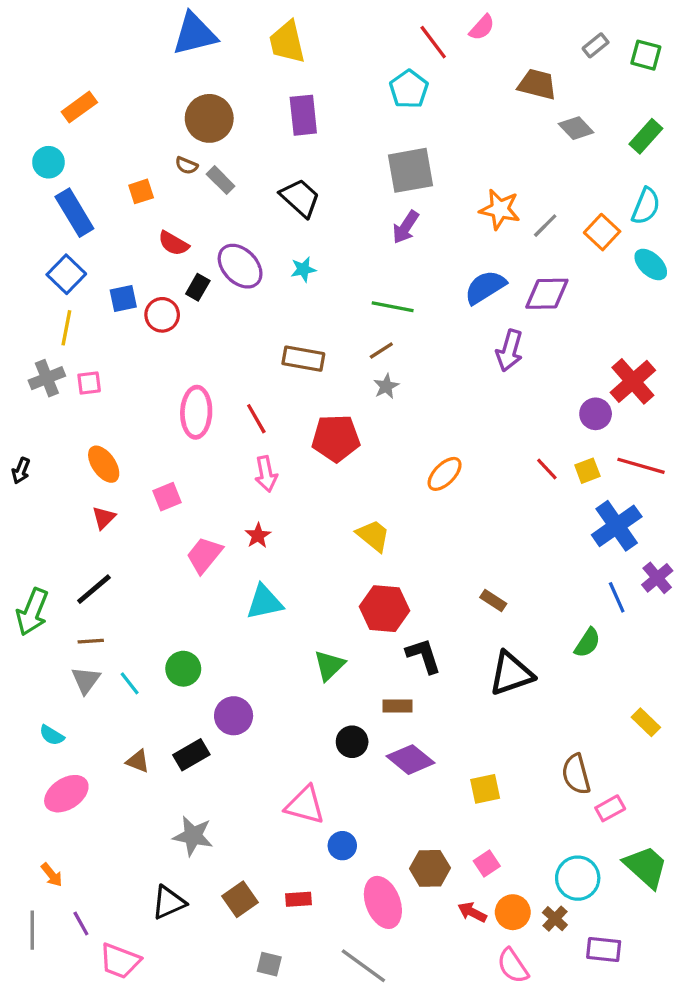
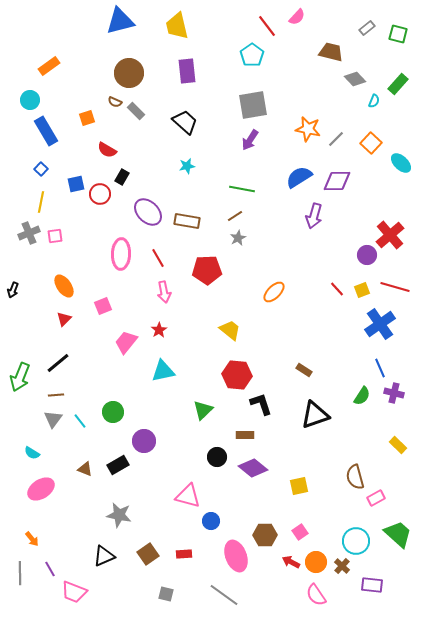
cyan semicircle: (646, 206) -> (374, 101), moved, size x0.6
purple ellipse: (240, 266) -> (148, 212), moved
blue square: (66, 274) -> (41, 169), size x0.6
purple cross: (657, 578) -> (394, 393), moved, turned -36

